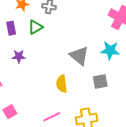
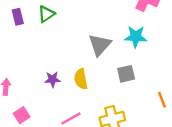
purple star: (19, 56) -> (52, 79), moved
gray triangle: (79, 56) -> (100, 45), turned 35

